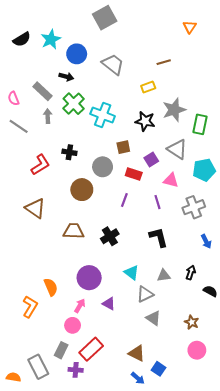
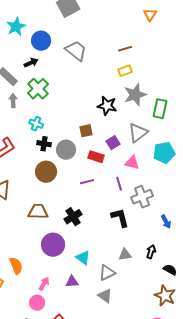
black arrow: (66, 77) -> (31, 63), turned -40
yellow rectangle: (148, 87) -> (125, 71), moved
cyan cross: (103, 115) -> (36, 124), moved, size x0.6
gray triangle: (177, 149) -> (138, 133), turned 50
black cross: (69, 152) -> (44, 144), moved
purple line: (124, 200) -> (87, 182), turned 56
gray cross: (194, 207) -> (142, 197), moved
cyan triangle: (132, 272) -> (83, 258), moved
purple circle: (89, 278) -> (53, 245), moved
purple triangle: (109, 304) -> (72, 282), turned -32
gray triangle: (153, 318) -> (105, 296), moved
brown star: (192, 322) -> (165, 296), moved, size x1.5

